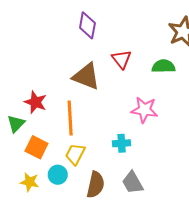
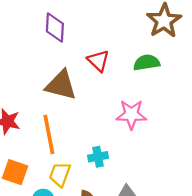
cyan cross: (122, 143) -> (98, 157), moved

